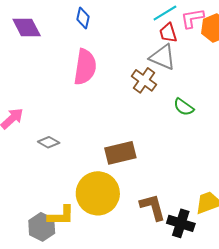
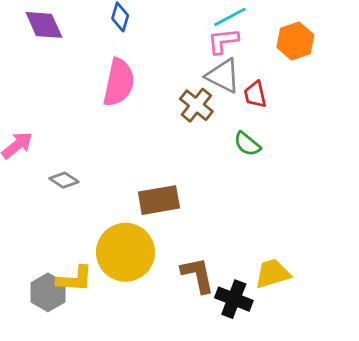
pink L-shape: (192, 18) -> (223, 41), moved
red trapezoid: (168, 33) -> (255, 94), moved

